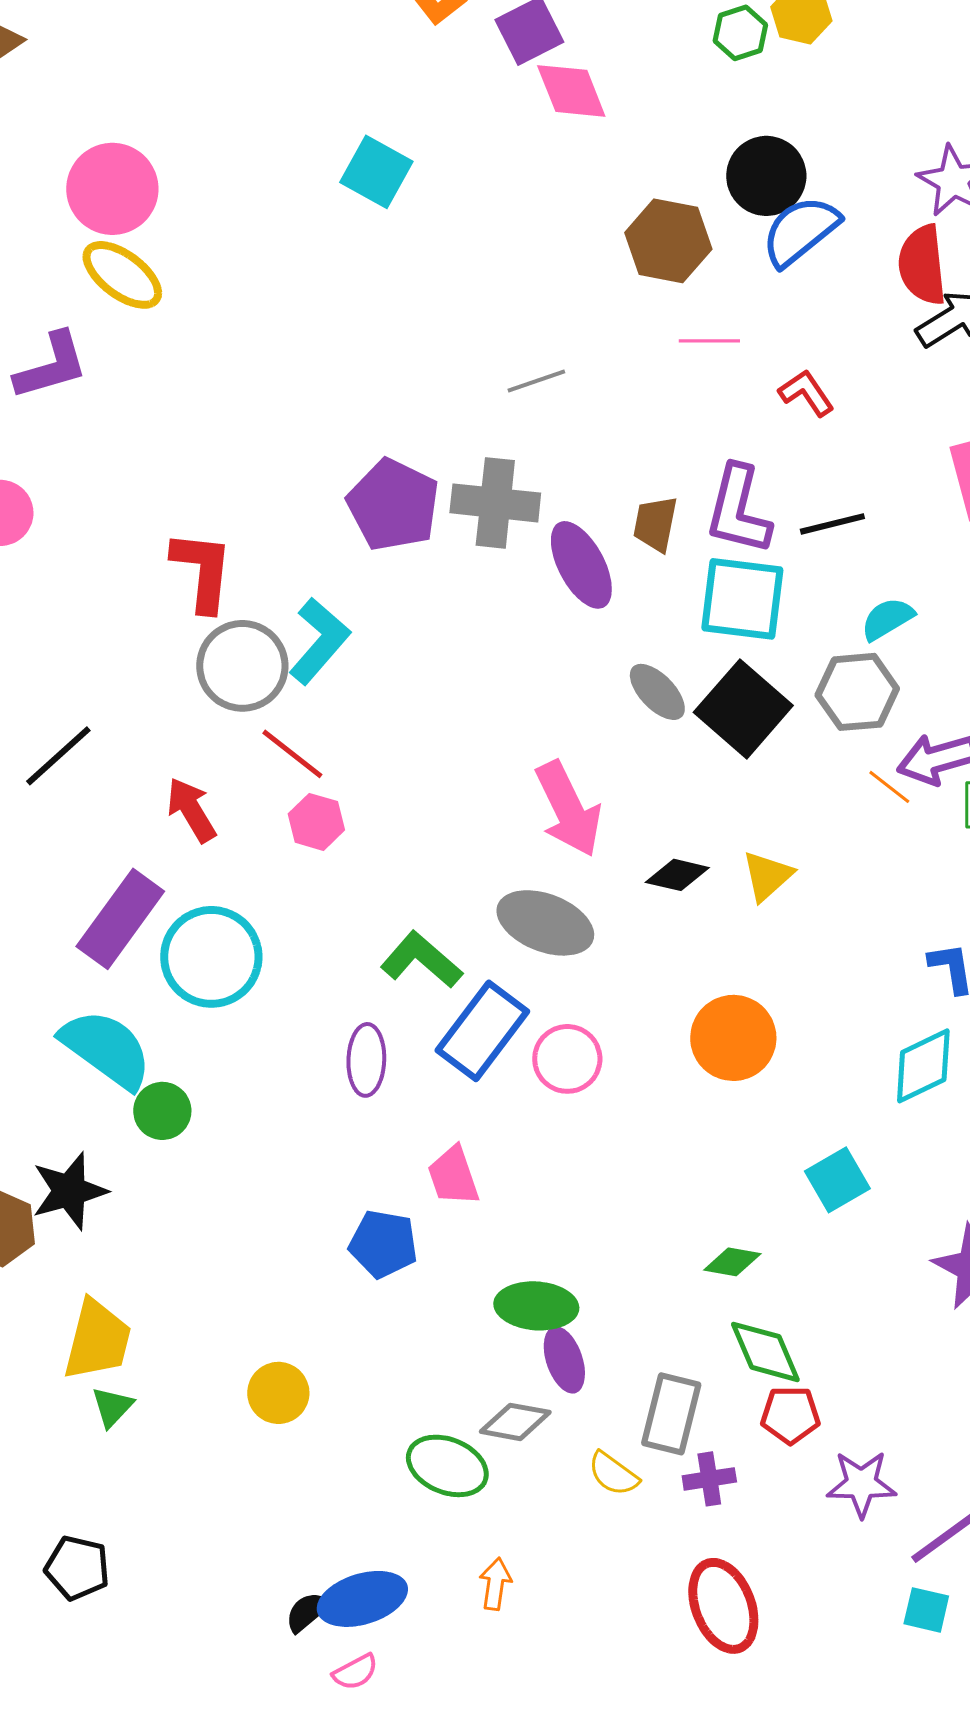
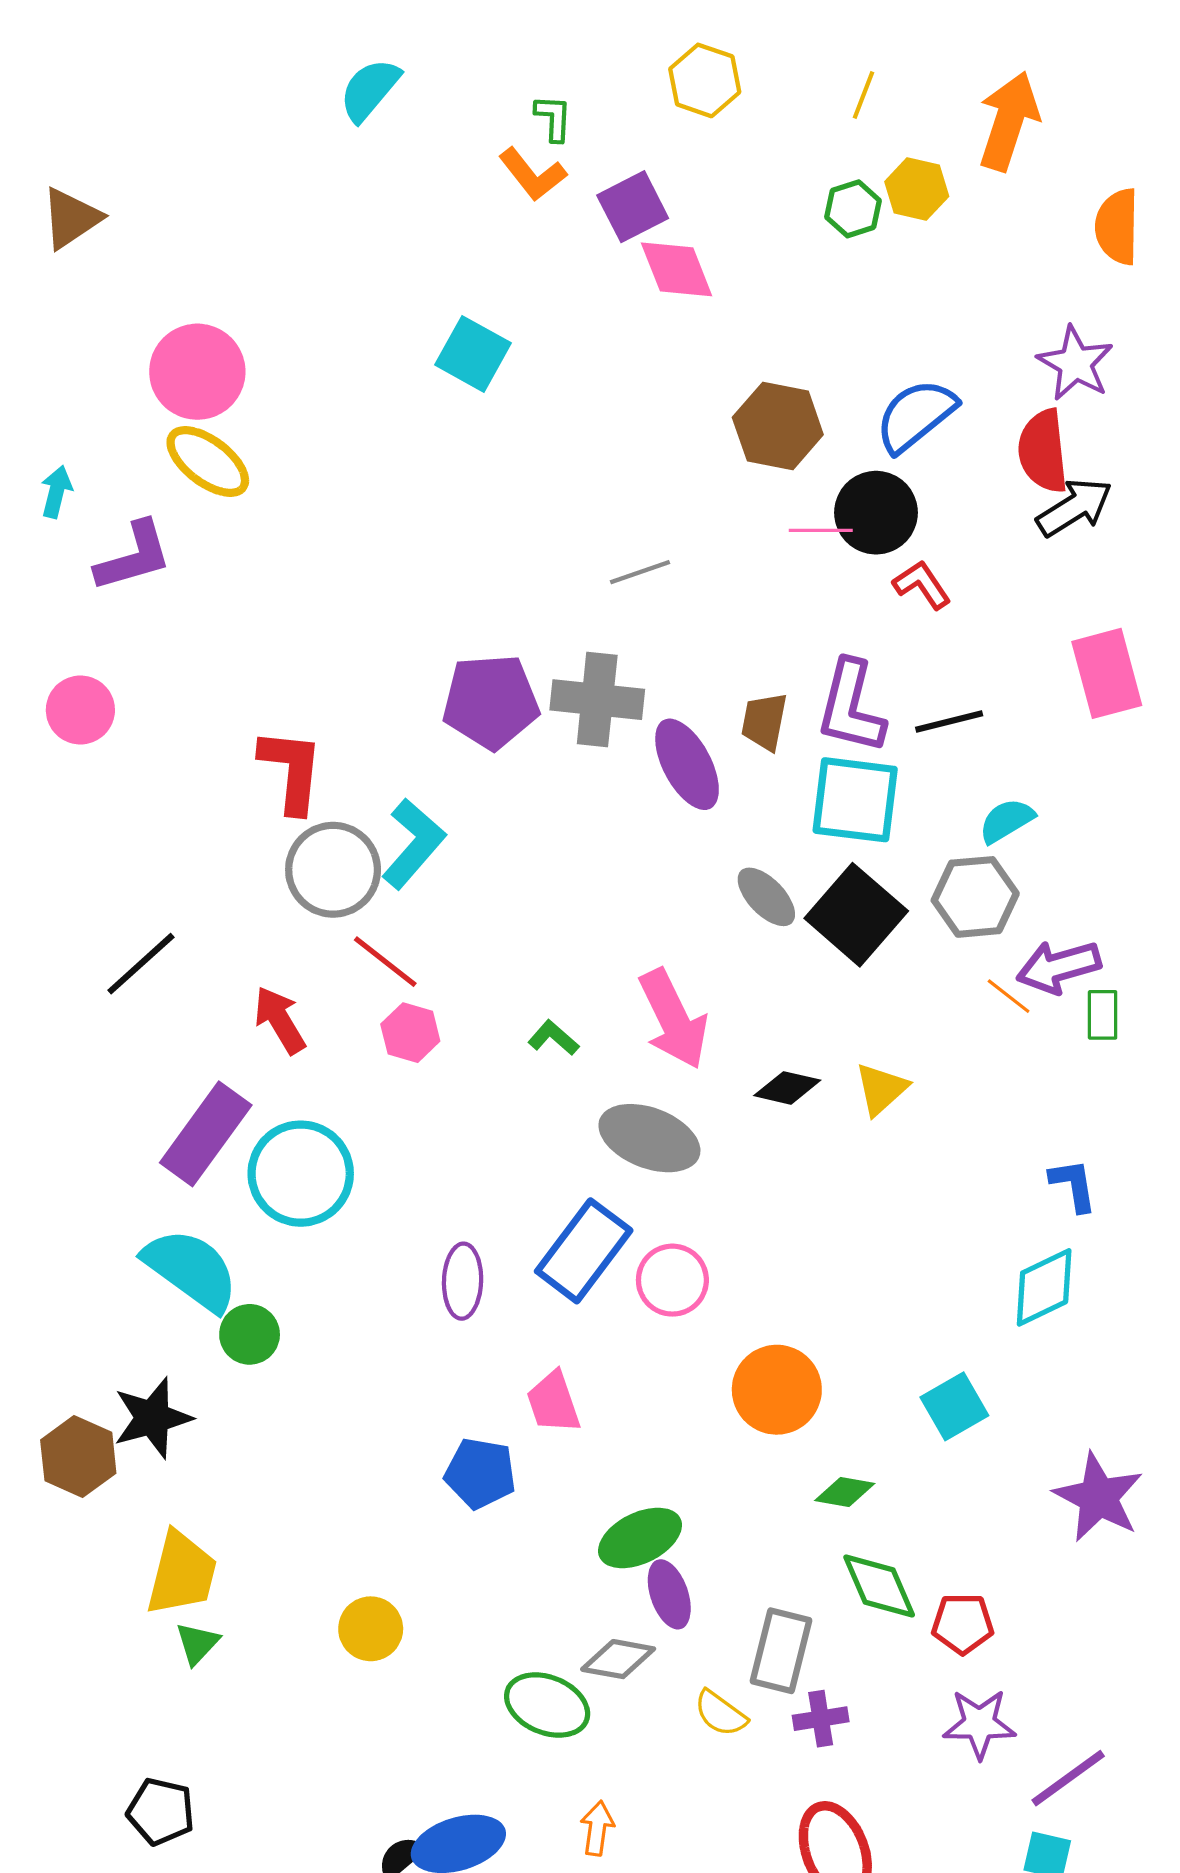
black circle: (766, 176) -> (876, 513), moved
purple pentagon: (393, 505) -> (491, 702), turned -30
green L-shape: (421, 960) -> (553, 1038), moved, size x0.6
orange circle: (733, 1038) -> (777, 1390), moved
green ellipse: (536, 1306) -> (640, 1538), turned -30
red pentagon: (790, 1415) -> (963, 1624), moved

